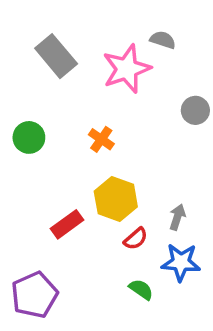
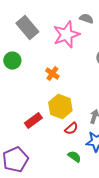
green circle: (29, 137) -> (12, 61), moved

